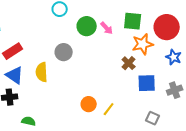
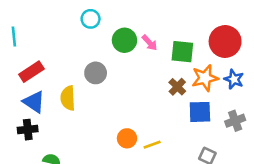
green square: (133, 21) -> (182, 52), moved
orange star: (143, 44) -> (205, 78), moved
yellow line: (109, 109) -> (152, 145), turned 32

